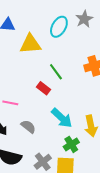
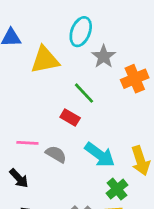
gray star: (84, 19) -> (104, 56), moved
gray semicircle: (28, 127) -> (56, 154), moved

